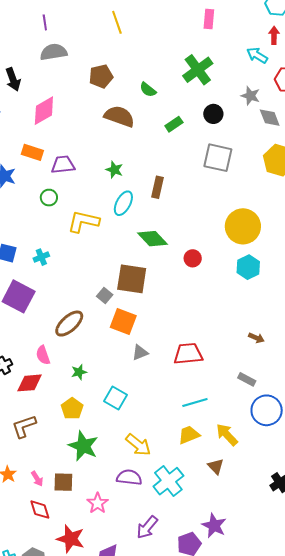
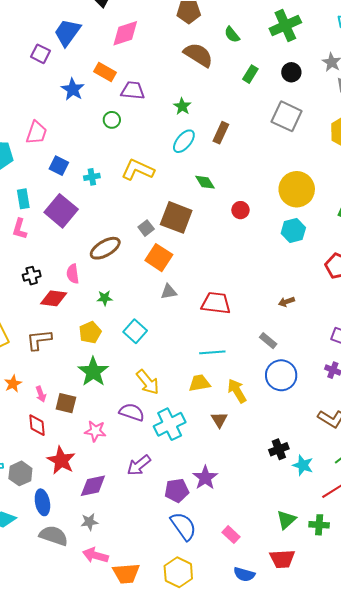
green rectangle: (174, 124) -> (250, 74), turned -36
yellow L-shape: (83, 222) -> (138, 170), moved
green diamond: (152, 239) -> (205, 182), size x0.7
brown arrow: (256, 338) -> (286, 302), turned 126
pink star: (98, 503) -> (95, 431), turned 30

